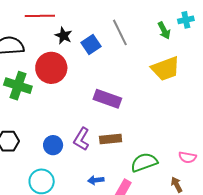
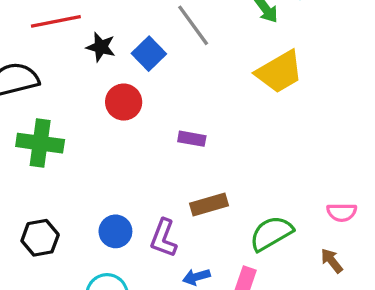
red circle: (51, 68) -> (124, 102), moved, size x0.7
purple rectangle: (107, 99) -> (192, 139), size x0.6
purple L-shape: (82, 139) -> (164, 238), moved

